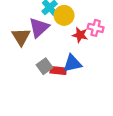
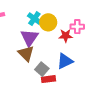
brown triangle: (21, 37) -> (26, 53), moved
red rectangle: (58, 71) -> (49, 79), moved

